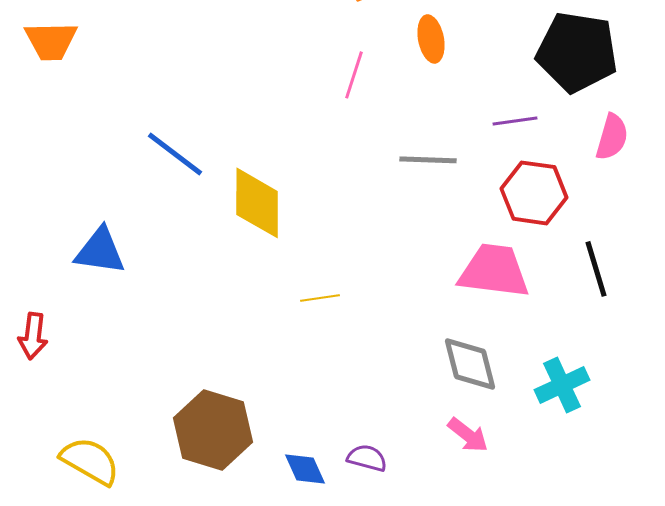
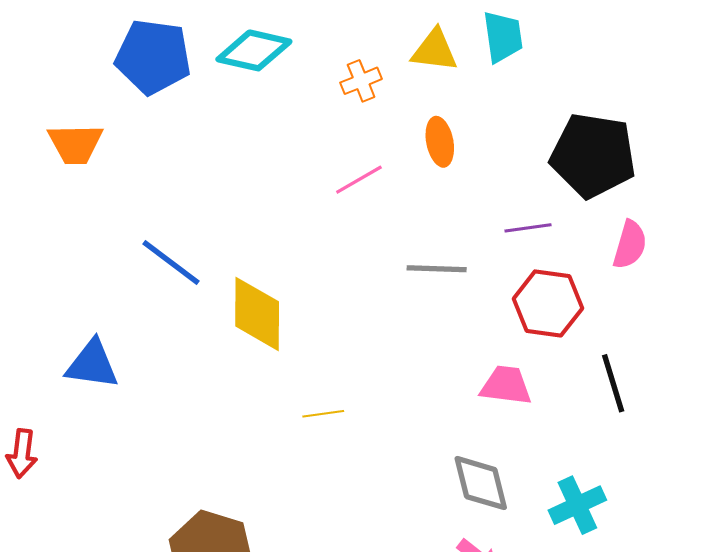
orange trapezoid: (51, 41) -> (75, 144), moved
pink line: (354, 75) -> (359, 180), turned 42
pink trapezoid: (494, 271) -> (506, 385), size x0.7

